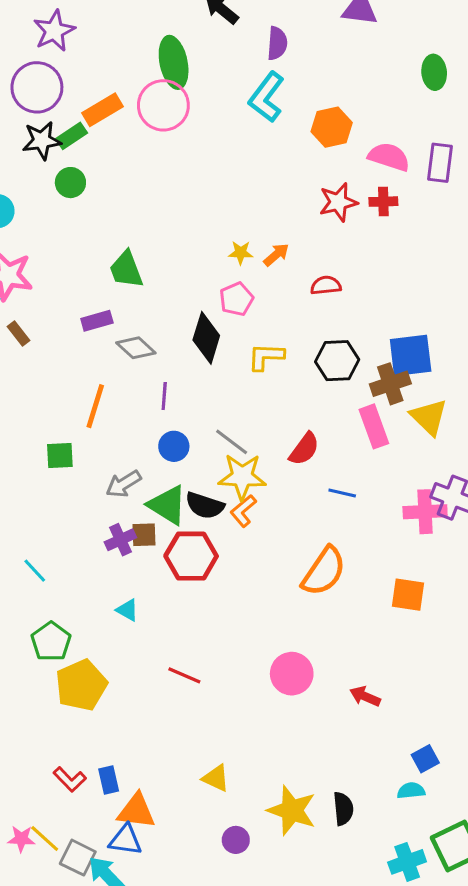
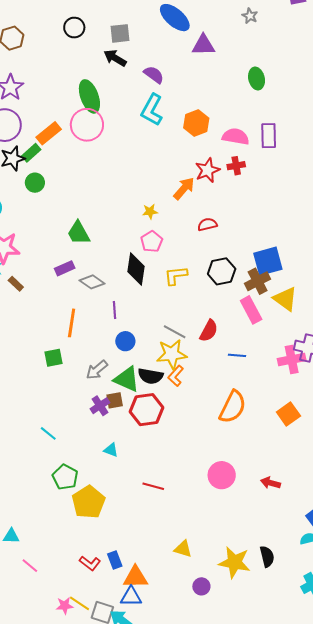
purple semicircle: (277, 43) -> (154, 75), turned -50
orange arrow: (276, 255) -> (184, 188), moved, size x1.4
gray line: (232, 442) -> (175, 332), moved
orange square: (408, 595) -> (288, 414), turned -35

